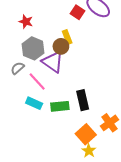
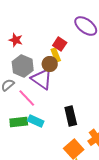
red square: (77, 12) -> (60, 44), moved
cyan rectangle: (34, 103) -> (36, 121), moved
green rectangle: (60, 106) -> (19, 122), moved

